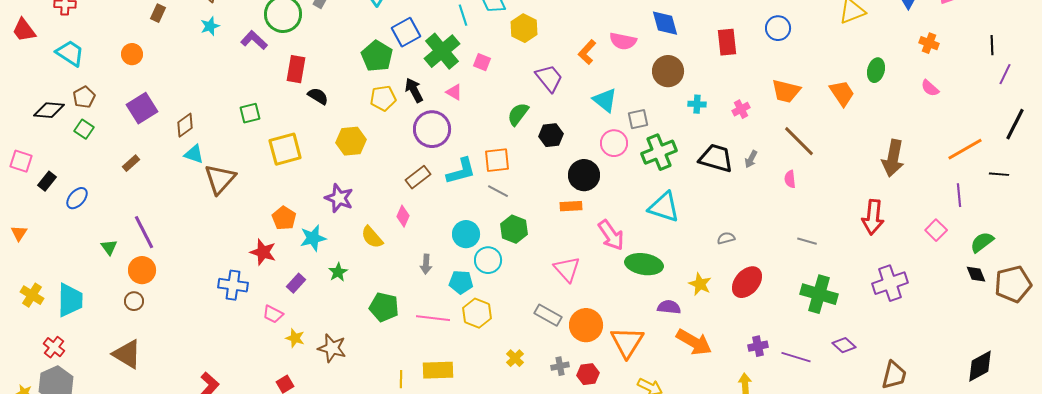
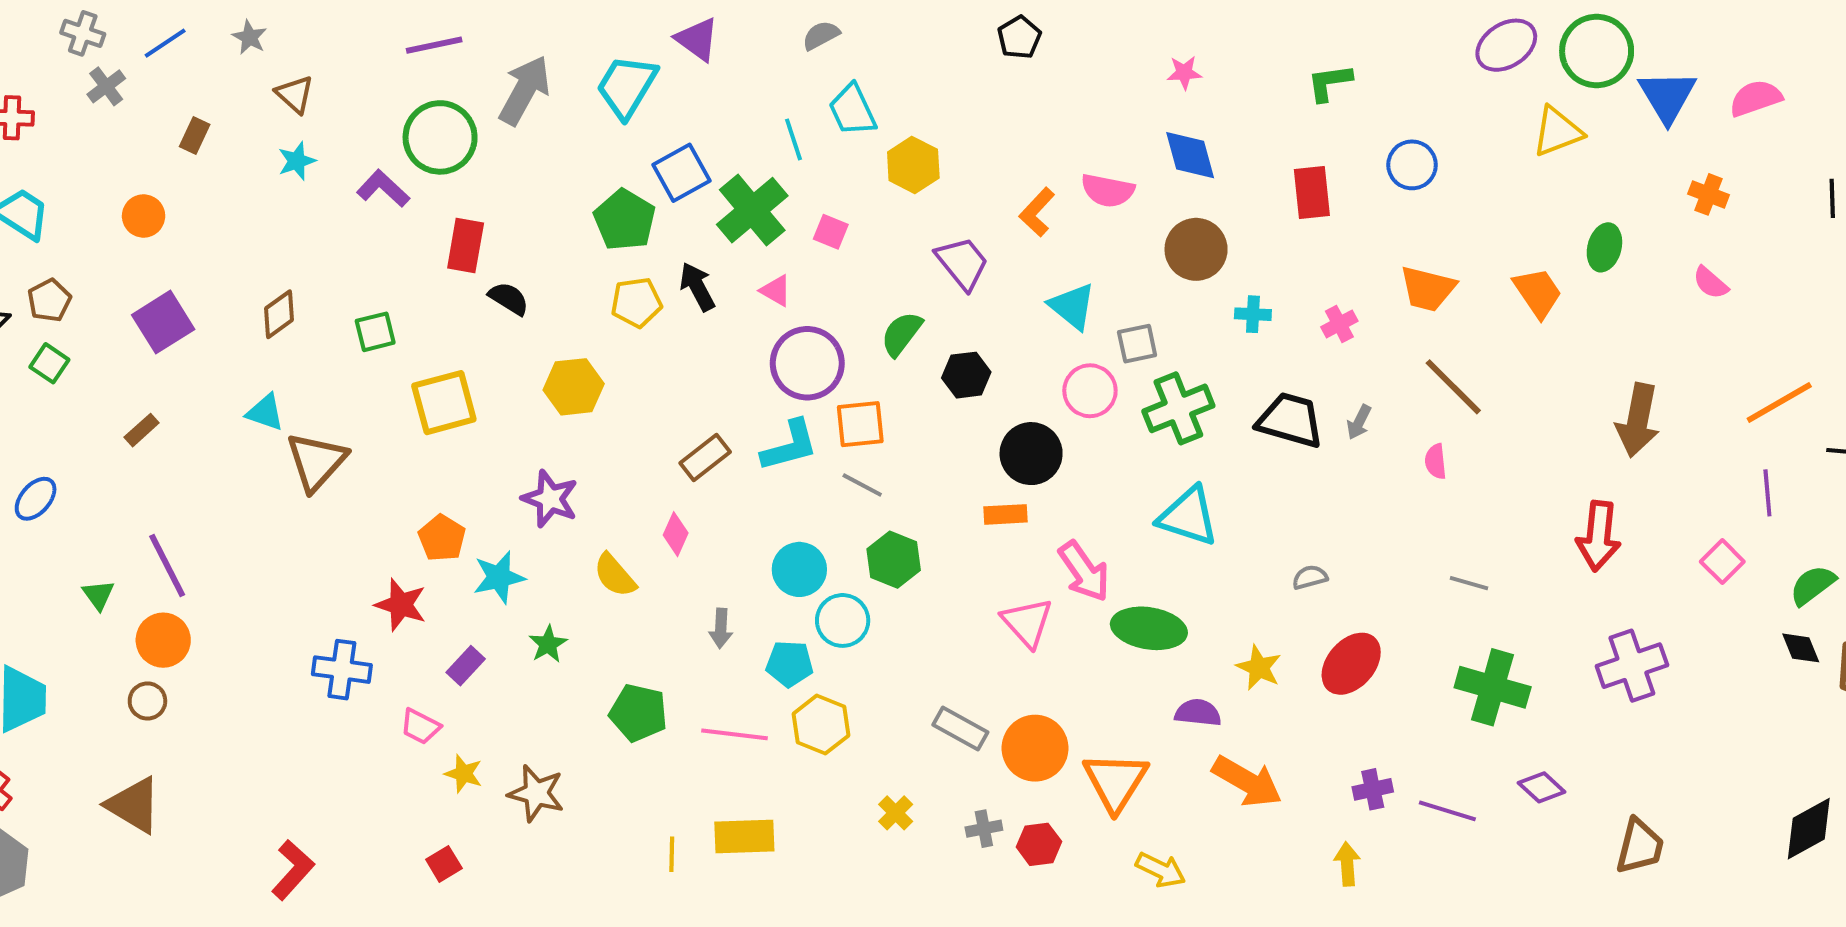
brown diamond: (185, 125) -> (279, 314), moved
purple circle: (432, 129) -> (807, 363), moved
pink triangle: (567, 269) -> (1027, 622), moved

